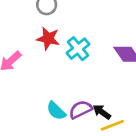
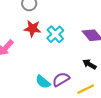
black arrow: (102, 112) -> (89, 64), moved

